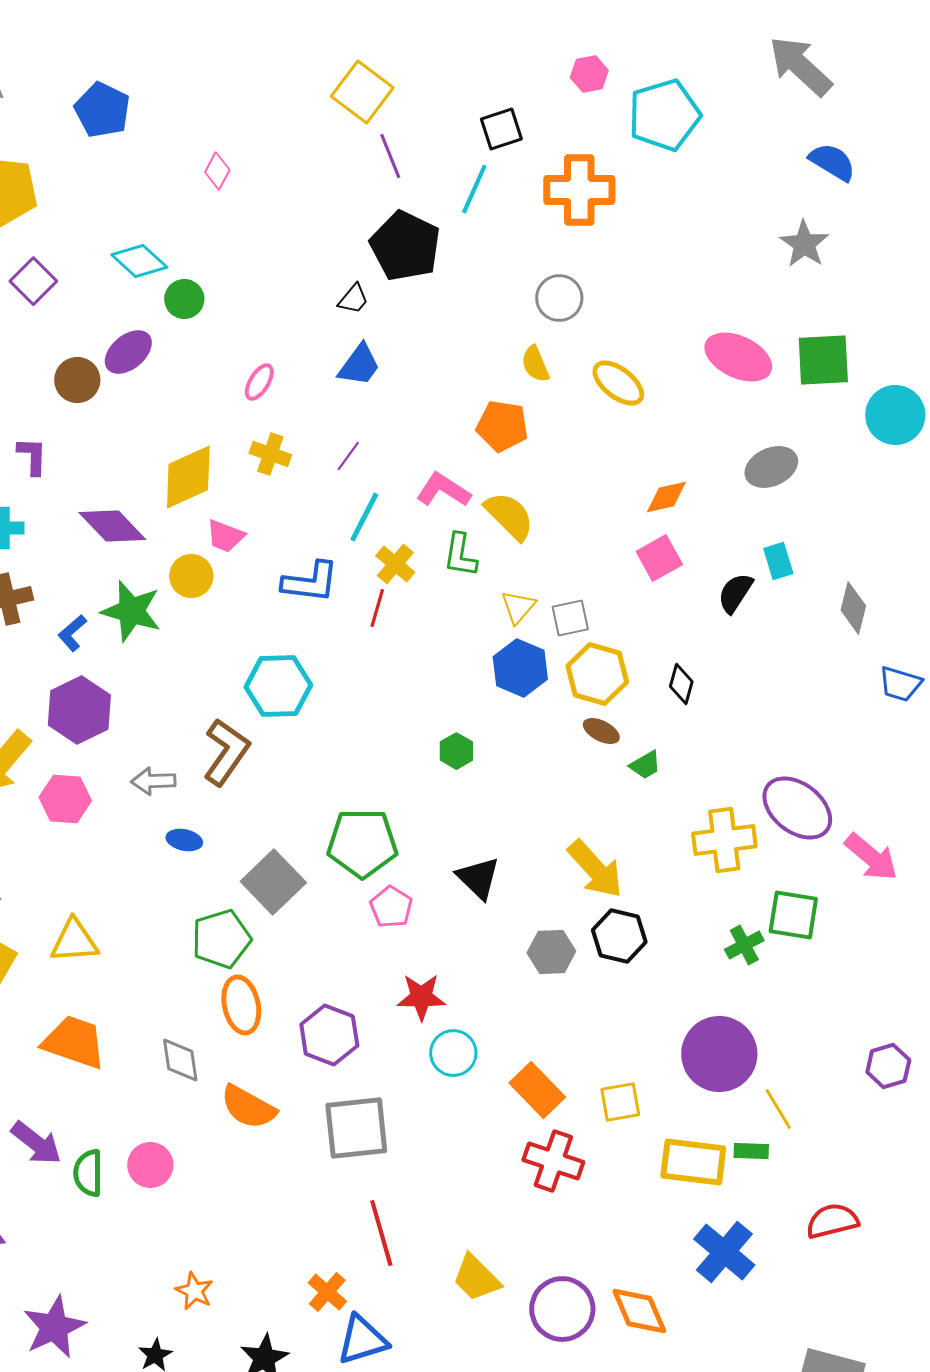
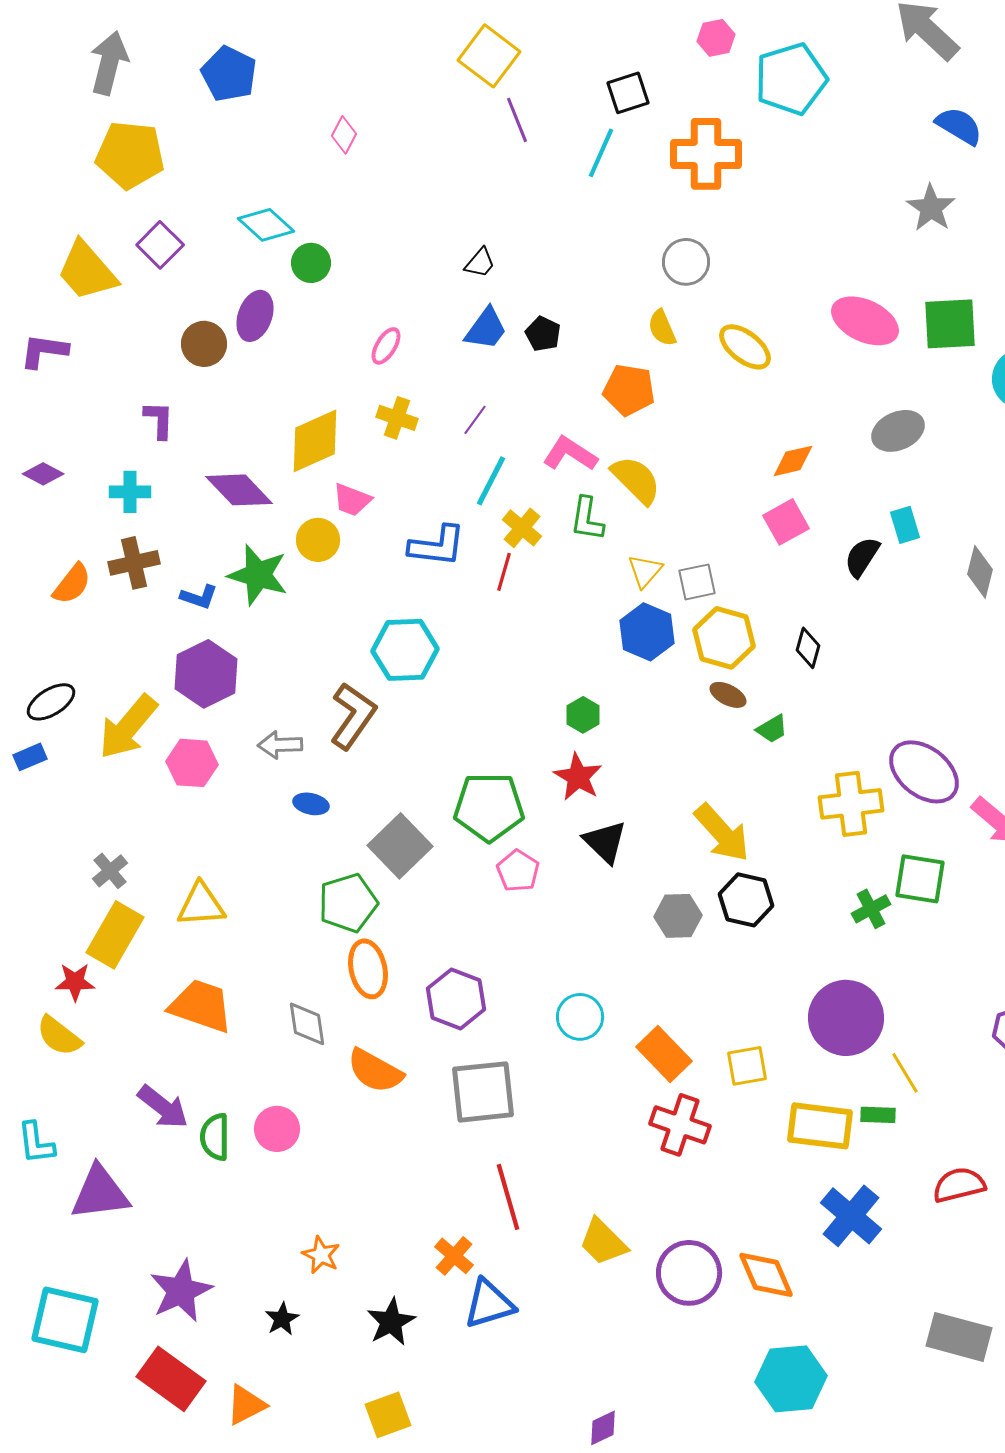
black pentagon: (405, 246) -> (543, 334), moved, size x0.5
purple ellipse: (128, 352) -> (255, 316), turned -30
blue L-shape: (72, 633) -> (199, 597), turned -120
red star: (421, 997) -> (578, 777), moved, turned 30

